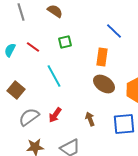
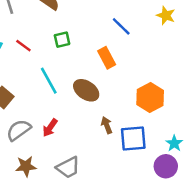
orange rectangle: (102, 57) -> (107, 58), turned -36
brown ellipse: (104, 84) -> (86, 90), moved
brown arrow: (90, 119) -> (107, 125), moved

